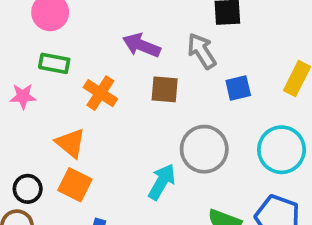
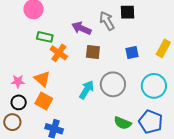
gray arrow: (202, 51) -> (107, 21), moved
green rectangle: (54, 63) -> (45, 37), moved
pink star: (23, 96) -> (18, 81), moved
cyan arrow: (162, 182) -> (87, 90), moved

